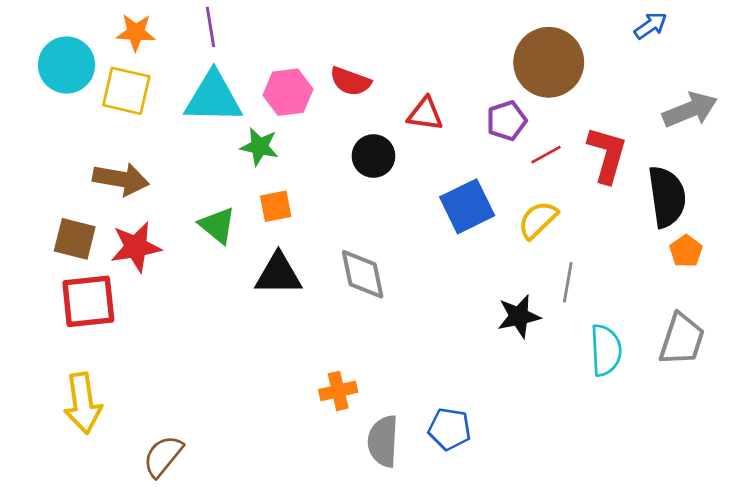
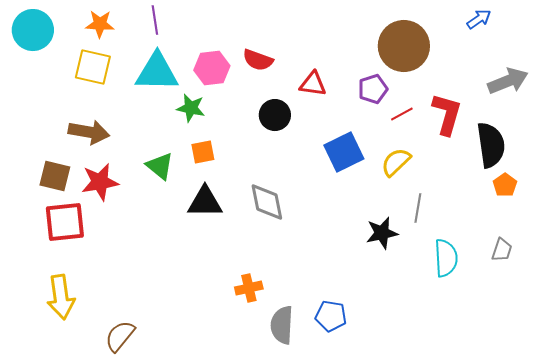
cyan circle: (67, 65) -> (33, 30), moved
gray trapezoid: (682, 339) -> (502, 250), size x0.6

